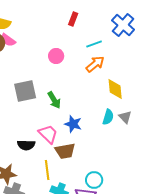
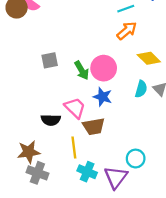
pink circle: (56, 56) -> (104, 68), moved, size x1.5
yellow diamond: (115, 89) -> (149, 58), turned -40
gray square: (25, 91) -> (50, 60), size x0.7
cyan circle: (94, 180) -> (136, 159), moved

